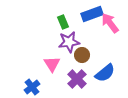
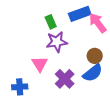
brown circle: (82, 55) -> (95, 56), moved
blue cross: (32, 87) -> (20, 87), turned 35

